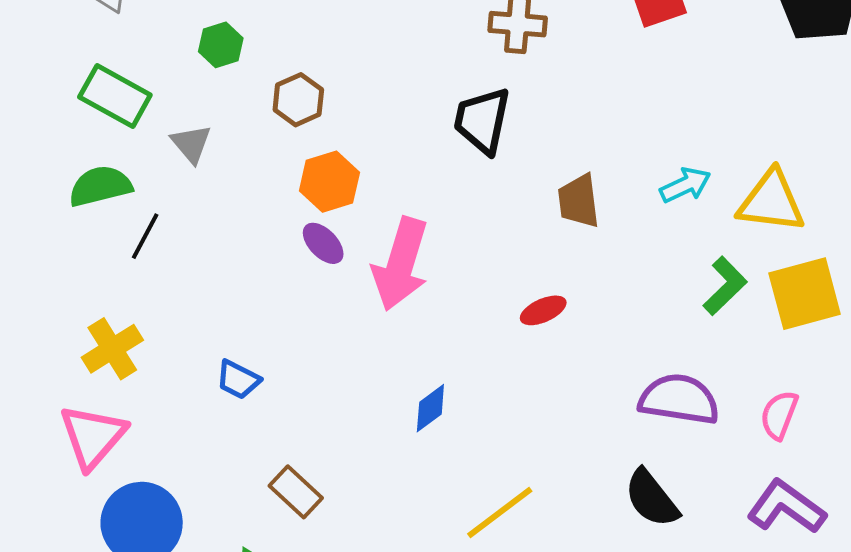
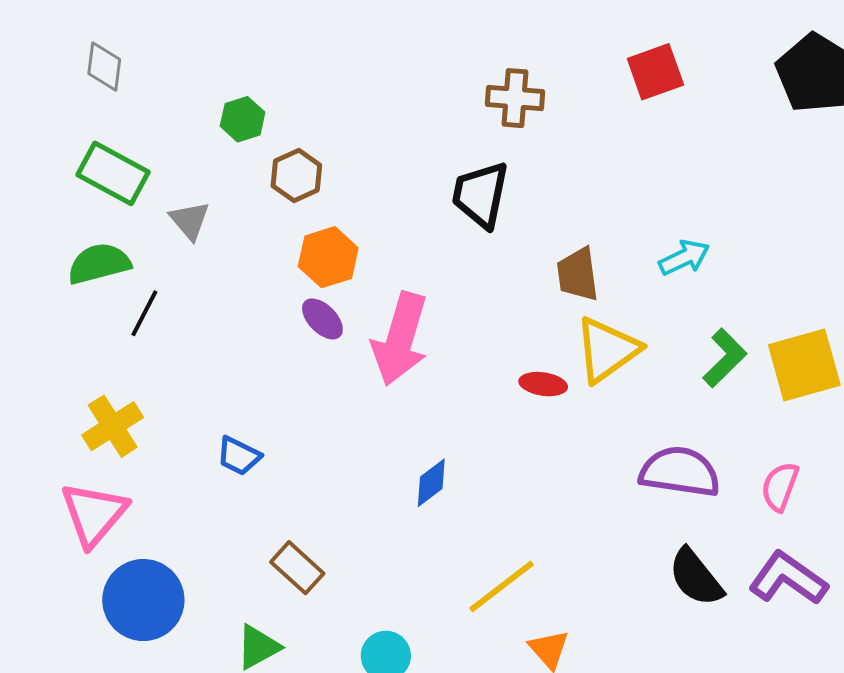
green hexagon: (221, 45) -> (243, 119), moved
yellow triangle: (771, 201) -> (607, 350), moved, turned -42
red ellipse: (543, 310) -> (543, 384), turned 33
black semicircle: (652, 498) -> (696, 577), moved

